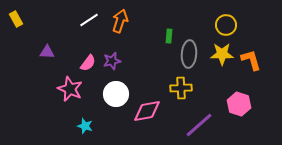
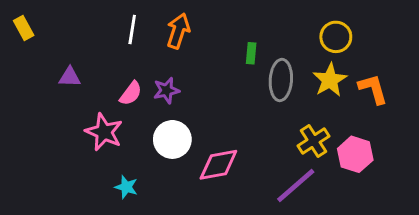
white line: (89, 20) -> (132, 29), turned -48
yellow star: (222, 54) -> (330, 80), turned -30
yellow cross: (181, 88) -> (314, 141), moved, turned -30

